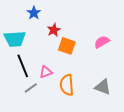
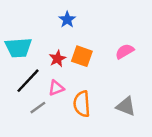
blue star: (34, 13) -> (67, 20), moved
red star: (54, 30) -> (57, 59), moved
black line: (23, 66) -> (28, 81), turned 65

